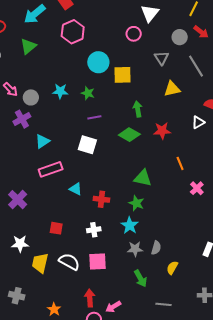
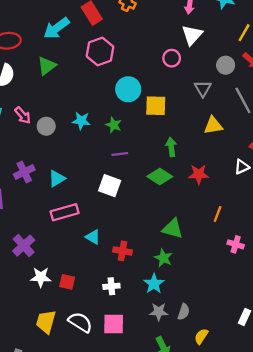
purple cross: (22, 119) -> (24, 172), moved
orange line: (180, 163) -> (218, 214), turned 40
pink cross: (197, 188) -> (236, 244), turned -32
white star: (20, 244) -> (41, 277), moved

